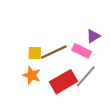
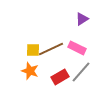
purple triangle: (93, 36) -> (82, 19), moved
red rectangle: (63, 82) -> (60, 77), size x0.7

